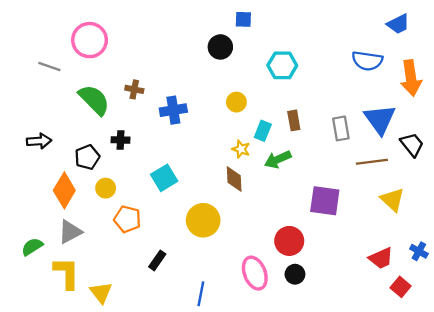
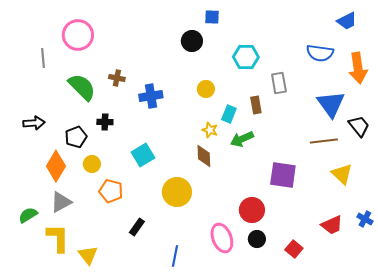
gray line: (49, 66) -> (43, 58), turned 66
gray rectangle: (341, 128) -> (279, 83), moved
red square: (401, 287) -> (294, 249), moved

